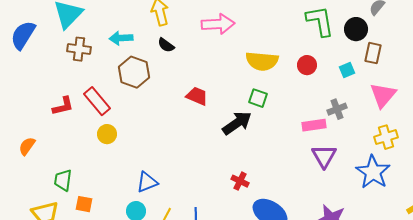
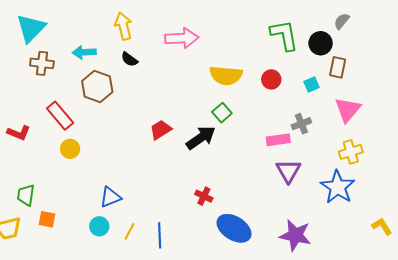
red trapezoid: (197, 96) -> (161, 130), moved, turned -55
green square: (258, 98) -> (222, 113), turned 30
red L-shape: (63, 106) -> (19, 133), moved, turned 35

